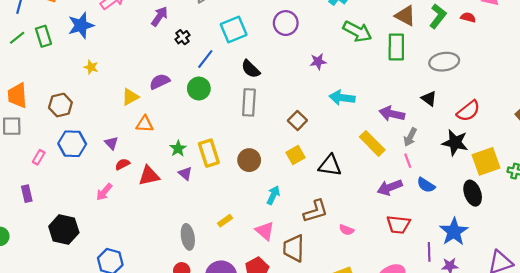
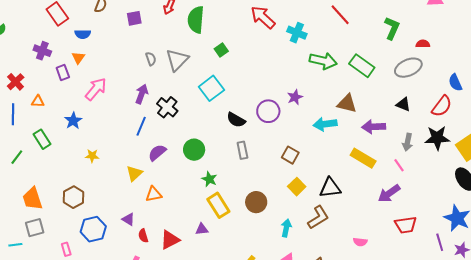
brown triangle: (405, 16) -> (347, 104), moved
red semicircle: (468, 17) -> (423, 44), moved
purple circle: (286, 23) -> (268, 111), moved
blue star: (81, 25) -> (73, 121), size x0.7
black cross: (182, 37) -> (167, 107), size x1.5
green line: (17, 38) -> (17, 157), moved
green rectangle: (396, 47) -> (362, 66), turned -40
blue line: (205, 59) -> (141, 126), moved
gray rectangle: (249, 102) -> (242, 150), size x0.7
gray arrow: (410, 137) -> (408, 142), moved
green star: (178, 148) -> (209, 179), moved
pink rectangle: (39, 157) -> (66, 249), turned -32
red semicircle: (122, 164) -> (143, 236), turned -64
purple triangle: (185, 173) -> (202, 229), turned -32
blue semicircle: (426, 185) -> (455, 83), moved, turned 48
brown L-shape: (316, 211) -> (318, 217), moved

